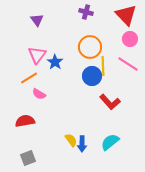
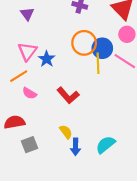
blue circle: (92, 76) -> (102, 48), moved
red L-shape: (110, 102) -> (68, 95), moved
yellow semicircle: (71, 140) -> (66, 132), moved
gray square: (28, 158) -> (29, 145), moved

